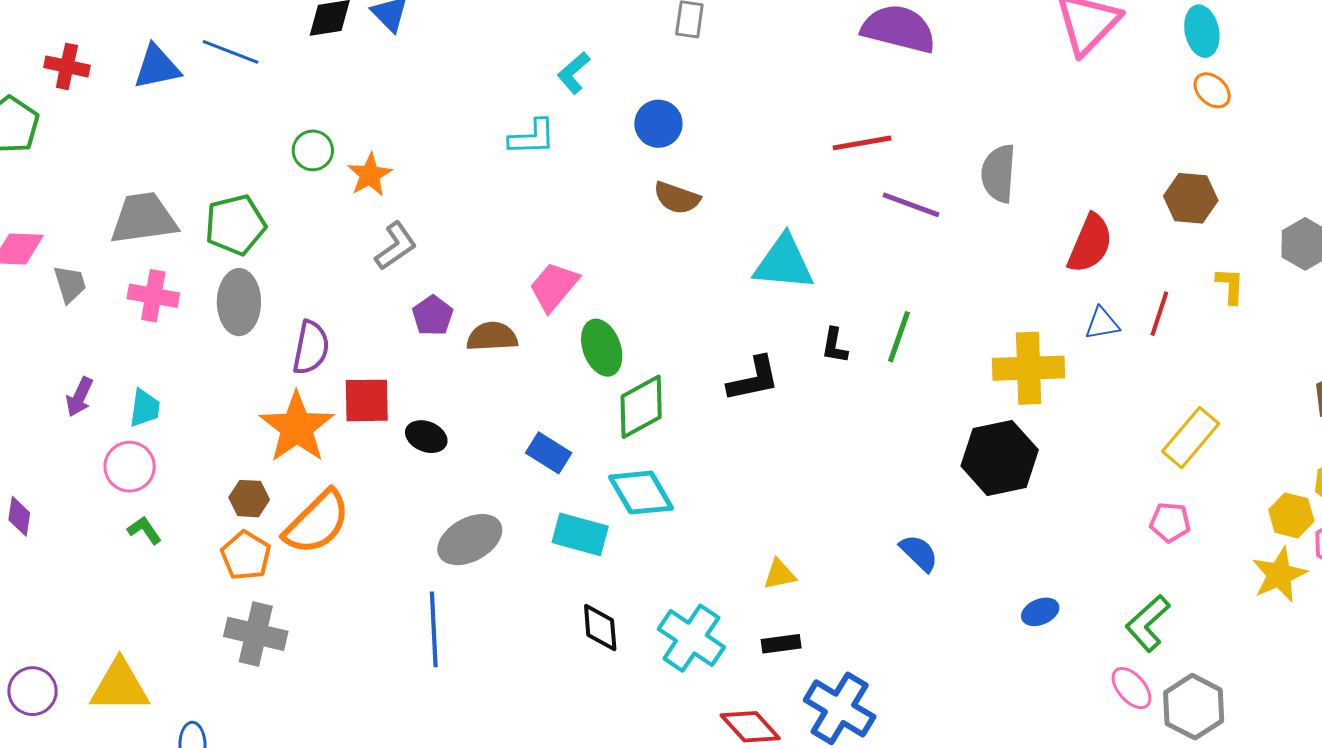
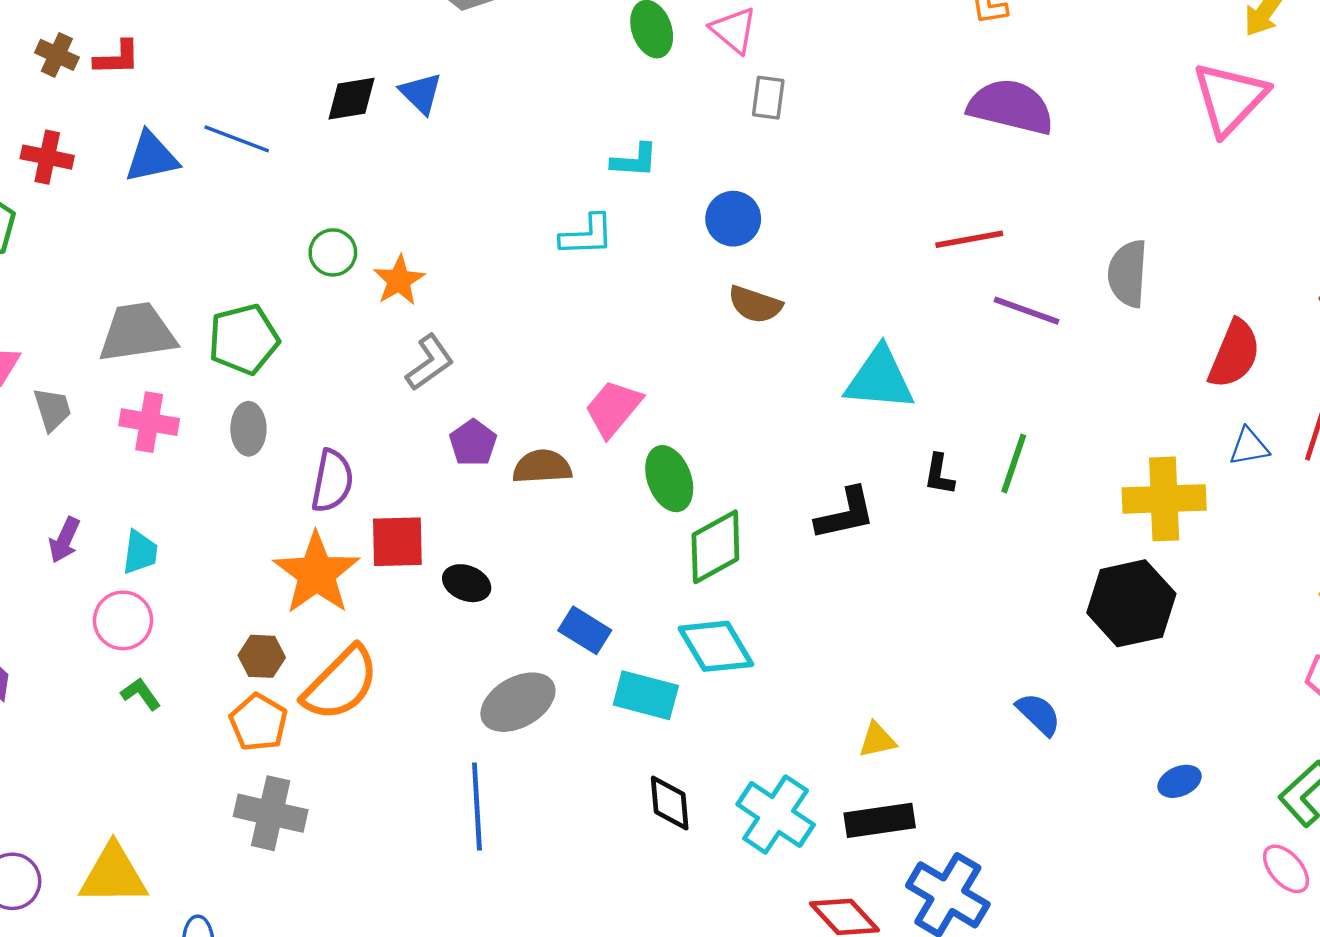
cyan L-shape: (574, 73) -> (635, 160), turned -135
gray ellipse: (239, 302) -> (248, 429), size x0.7
blue rectangle: (549, 453) -> (585, 630), moved
black rectangle: (781, 644) -> (880, 820), size x1.5

